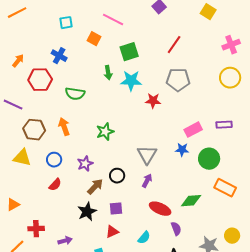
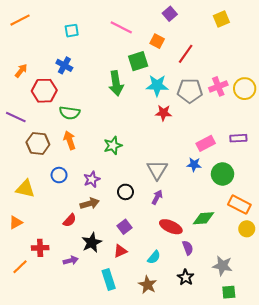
yellow square: (208, 12) -> (221, 19), turned 35
orange square: (94, 39) -> (157, 41), moved
pink cross: (231, 45) -> (218, 86), moved
green arrow: (108, 73) -> (116, 83), size x1.6
cyan star: (131, 81) -> (157, 85), moved
green semicircle: (75, 94) -> (70, 113), moved
yellow triangle: (22, 158) -> (25, 189), moved
red semicircle: (55, 185) -> (70, 220), moved
brown arrow: (95, 187) -> (90, 204), moved, turned 30
purple square: (116, 209) -> (124, 227), turned -32
black star: (87, 212) -> (92, 243), moved
yellow circle: (232, 236) -> (247, 229), moved

